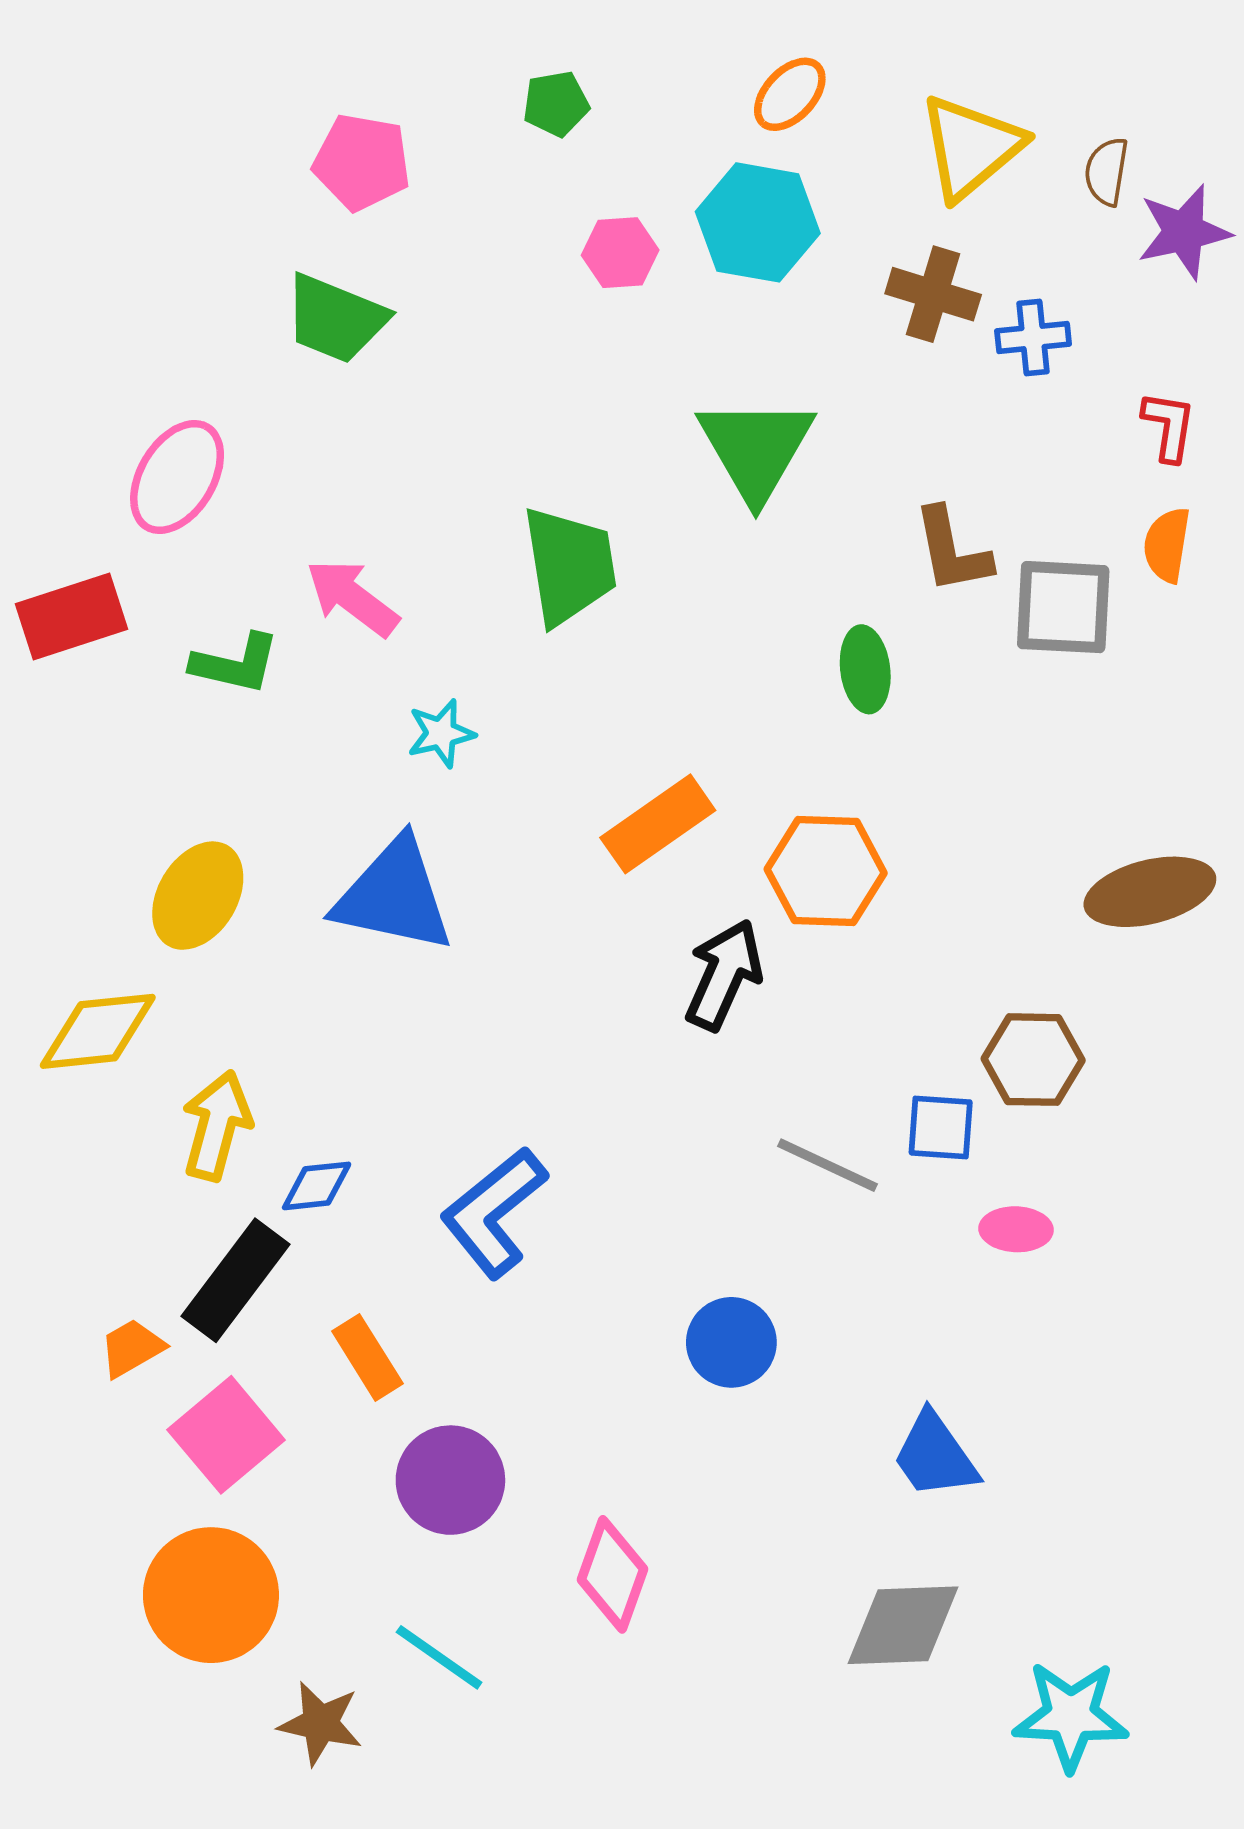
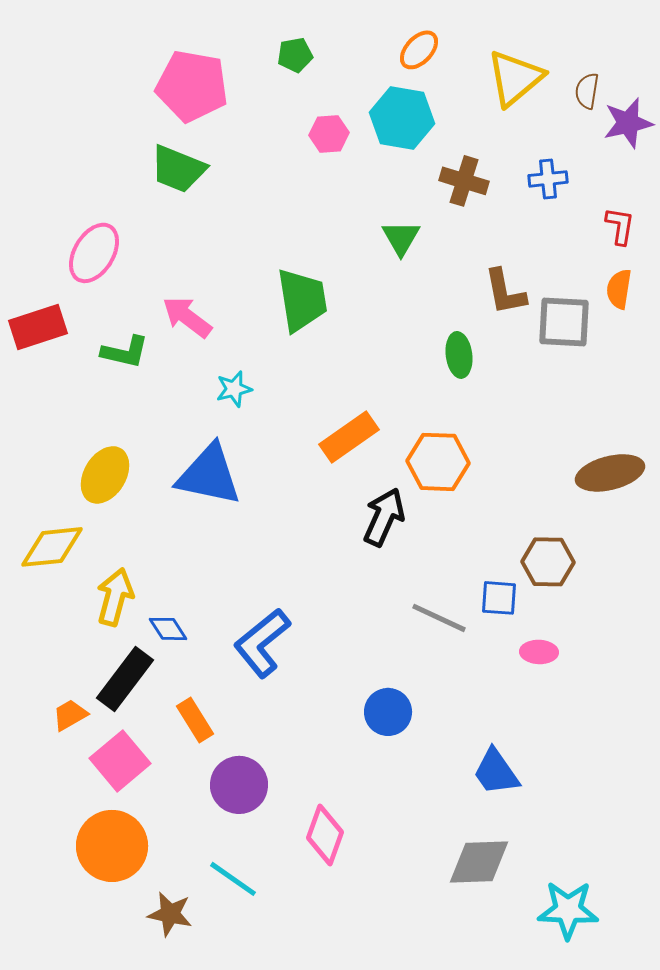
pink pentagon: (362, 162) -> (192, 86), size x1.4
brown cross: (933, 294) -> (464, 181), moved
green triangle: (756, 449) -> (401, 238), size x0.6
blue diamond: (317, 1186) -> (168, 629), turned 63

